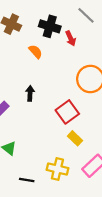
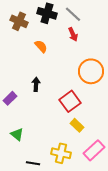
gray line: (86, 15) -> (73, 14), moved
black cross: (50, 26) -> (47, 13), moved

